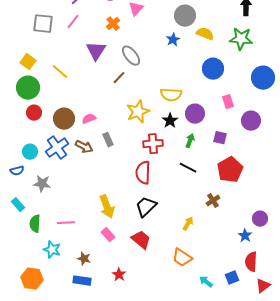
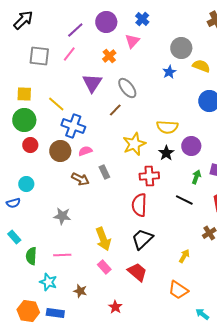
yellow square: (28, 62) -> (24, 94), turned -35
green arrow: (190, 141) -> (196, 177), moved
blue cross: (57, 148) -> (73, 126), moved, turned -35
gray star: (42, 184) -> (62, 216), moved
blue rectangle: (82, 281) -> (55, 313), moved

